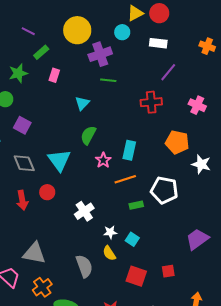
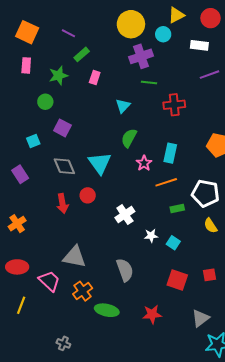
red circle: (159, 13) -> (211, 18), moved
yellow circle: (77, 30) -> (131, 24), moved
purple line: (168, 72) -> (209, 75), turned 30
red cross: (151, 102) -> (174, 105), moved
yellow semicircle: (109, 253) -> (211, 226), moved

